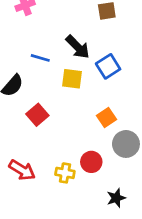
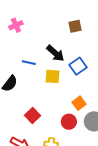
red square: (37, 115) -> (32, 115), moved
red circle: (91, 162) -> (69, 122), moved

